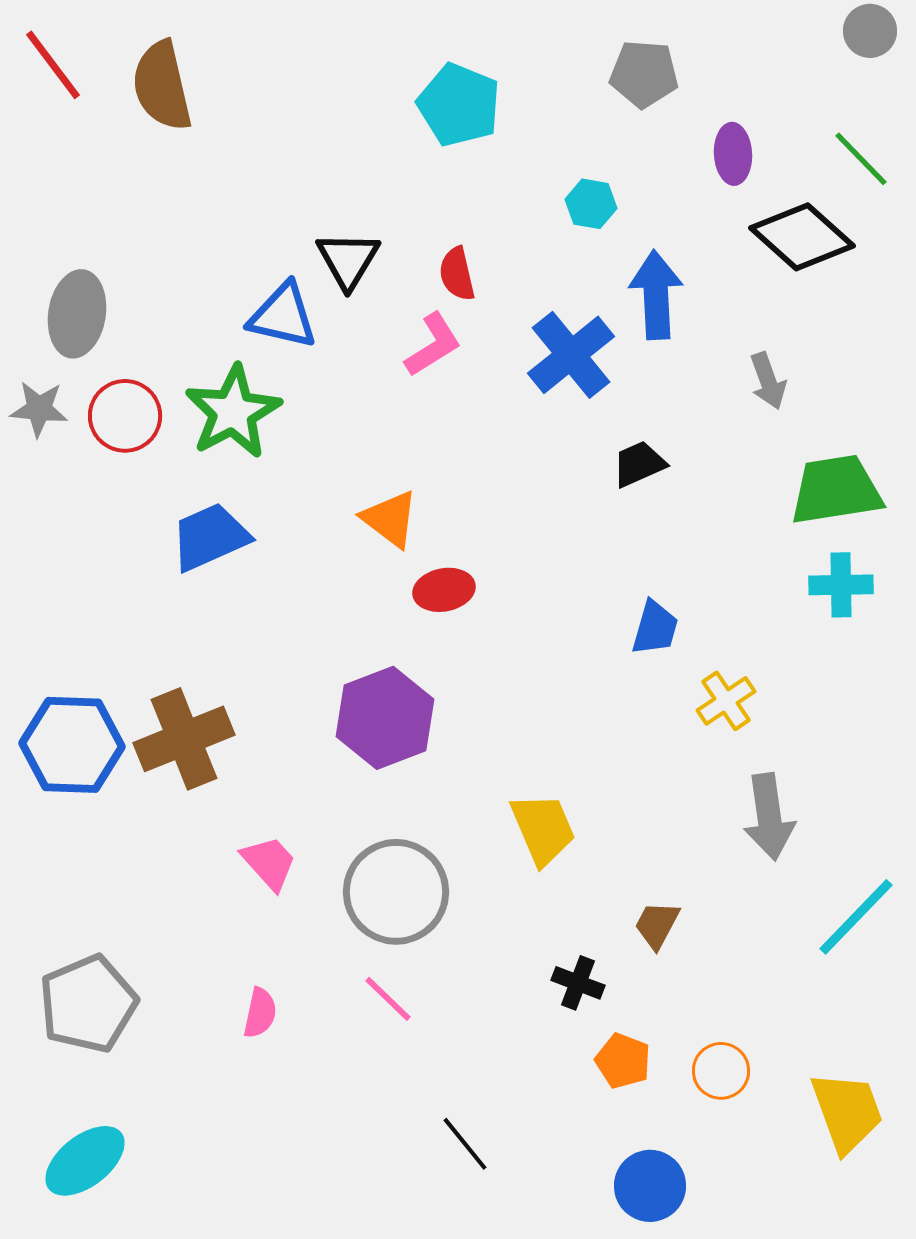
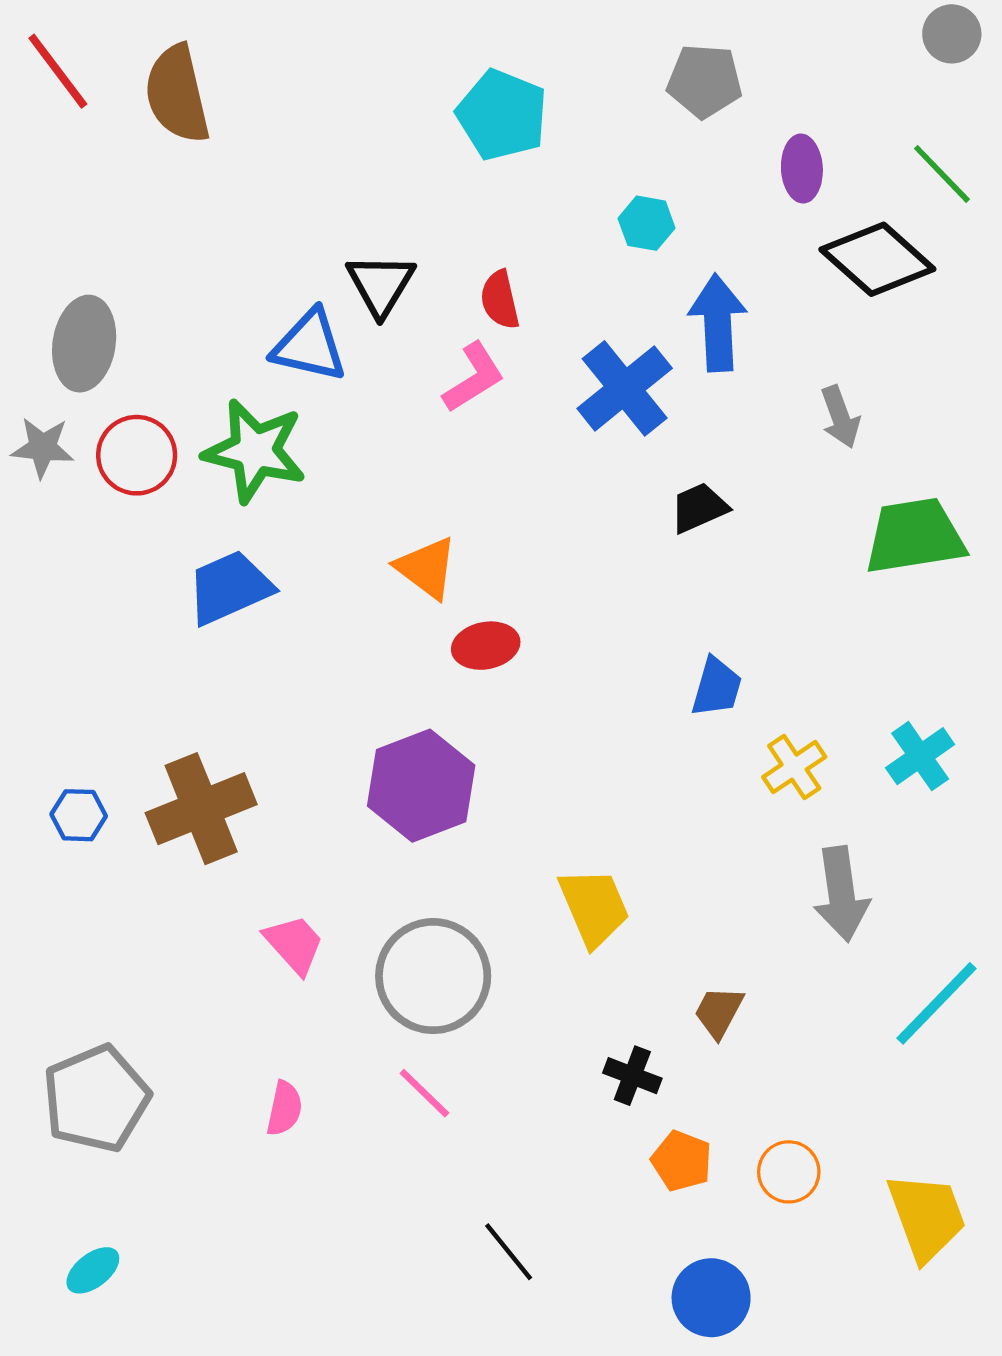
green star: (233, 412) -> (255, 451), turned -30
cyan cross: (841, 585) -> (920, 756), moved, turned -34
blue hexagon: (72, 745) -> (79, 815), size x0.5
cyan ellipse: (85, 1161) -> (93, 1270), size x0.6

